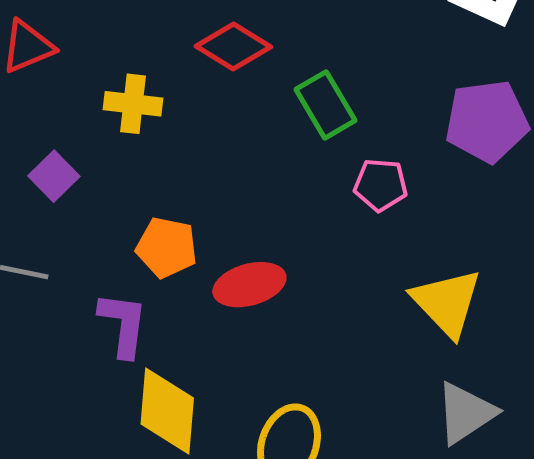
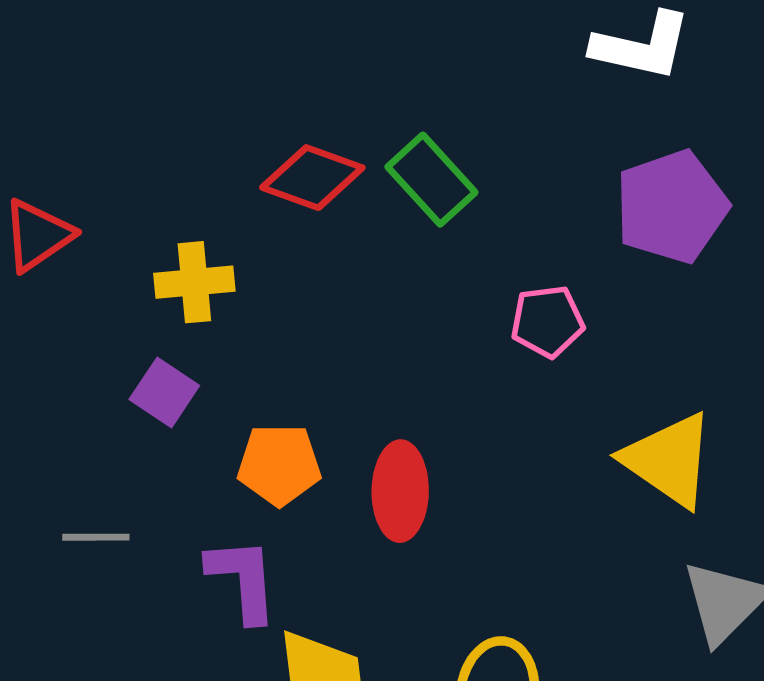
green rectangle: (326, 105) -> (431, 180), moved
purple square: (54, 176) -> (164, 393), moved
red ellipse: (249, 285) -> (400, 491), turned -62

